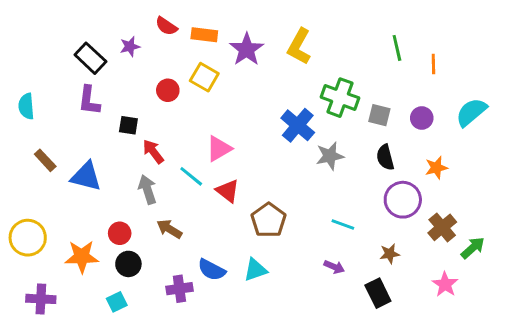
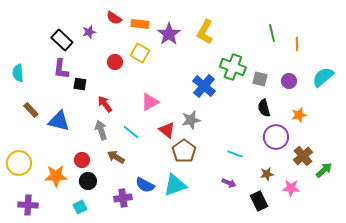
black square: (128, 125) -> (80, 84), moved
gray star: (330, 156) -> (191, 120), moved
cyan line: (191, 176) -> (131, 132), moved
red triangle: (228, 191) -> (167, 130), moved
cyan triangle: (255, 270) -> (175, 185), size x1.4
pink star: (445, 284) -> (291, 188), moved, turned -30

